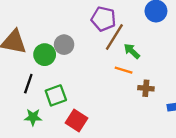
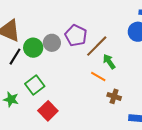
purple pentagon: (103, 19) -> (76, 36), moved
black line: (28, 84) -> (15, 57), moved
green square: (56, 95) -> (35, 85), turned -30

